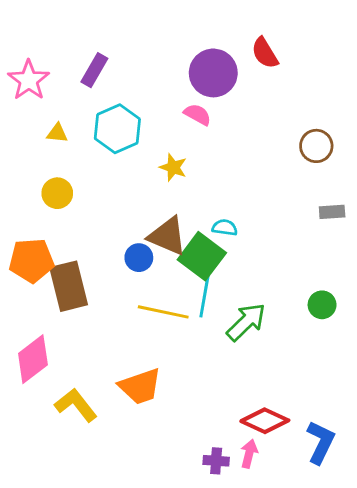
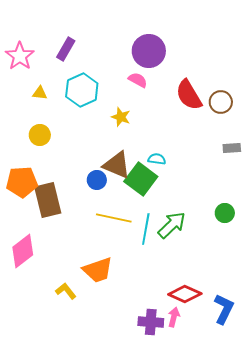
red semicircle: (265, 53) -> (189, 95), moved, size x1.4
cyan line: (205, 295) -> (146, 229), moved
yellow L-shape: (76, 405) -> (66, 291), moved, size x0.7
purple cross: (216, 461) -> (151, 322), size x1.4

